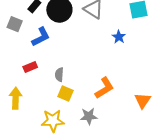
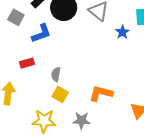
blue star: (119, 37) -> (122, 32), moved
orange L-shape: (104, 88) -> (101, 93), turned -140

